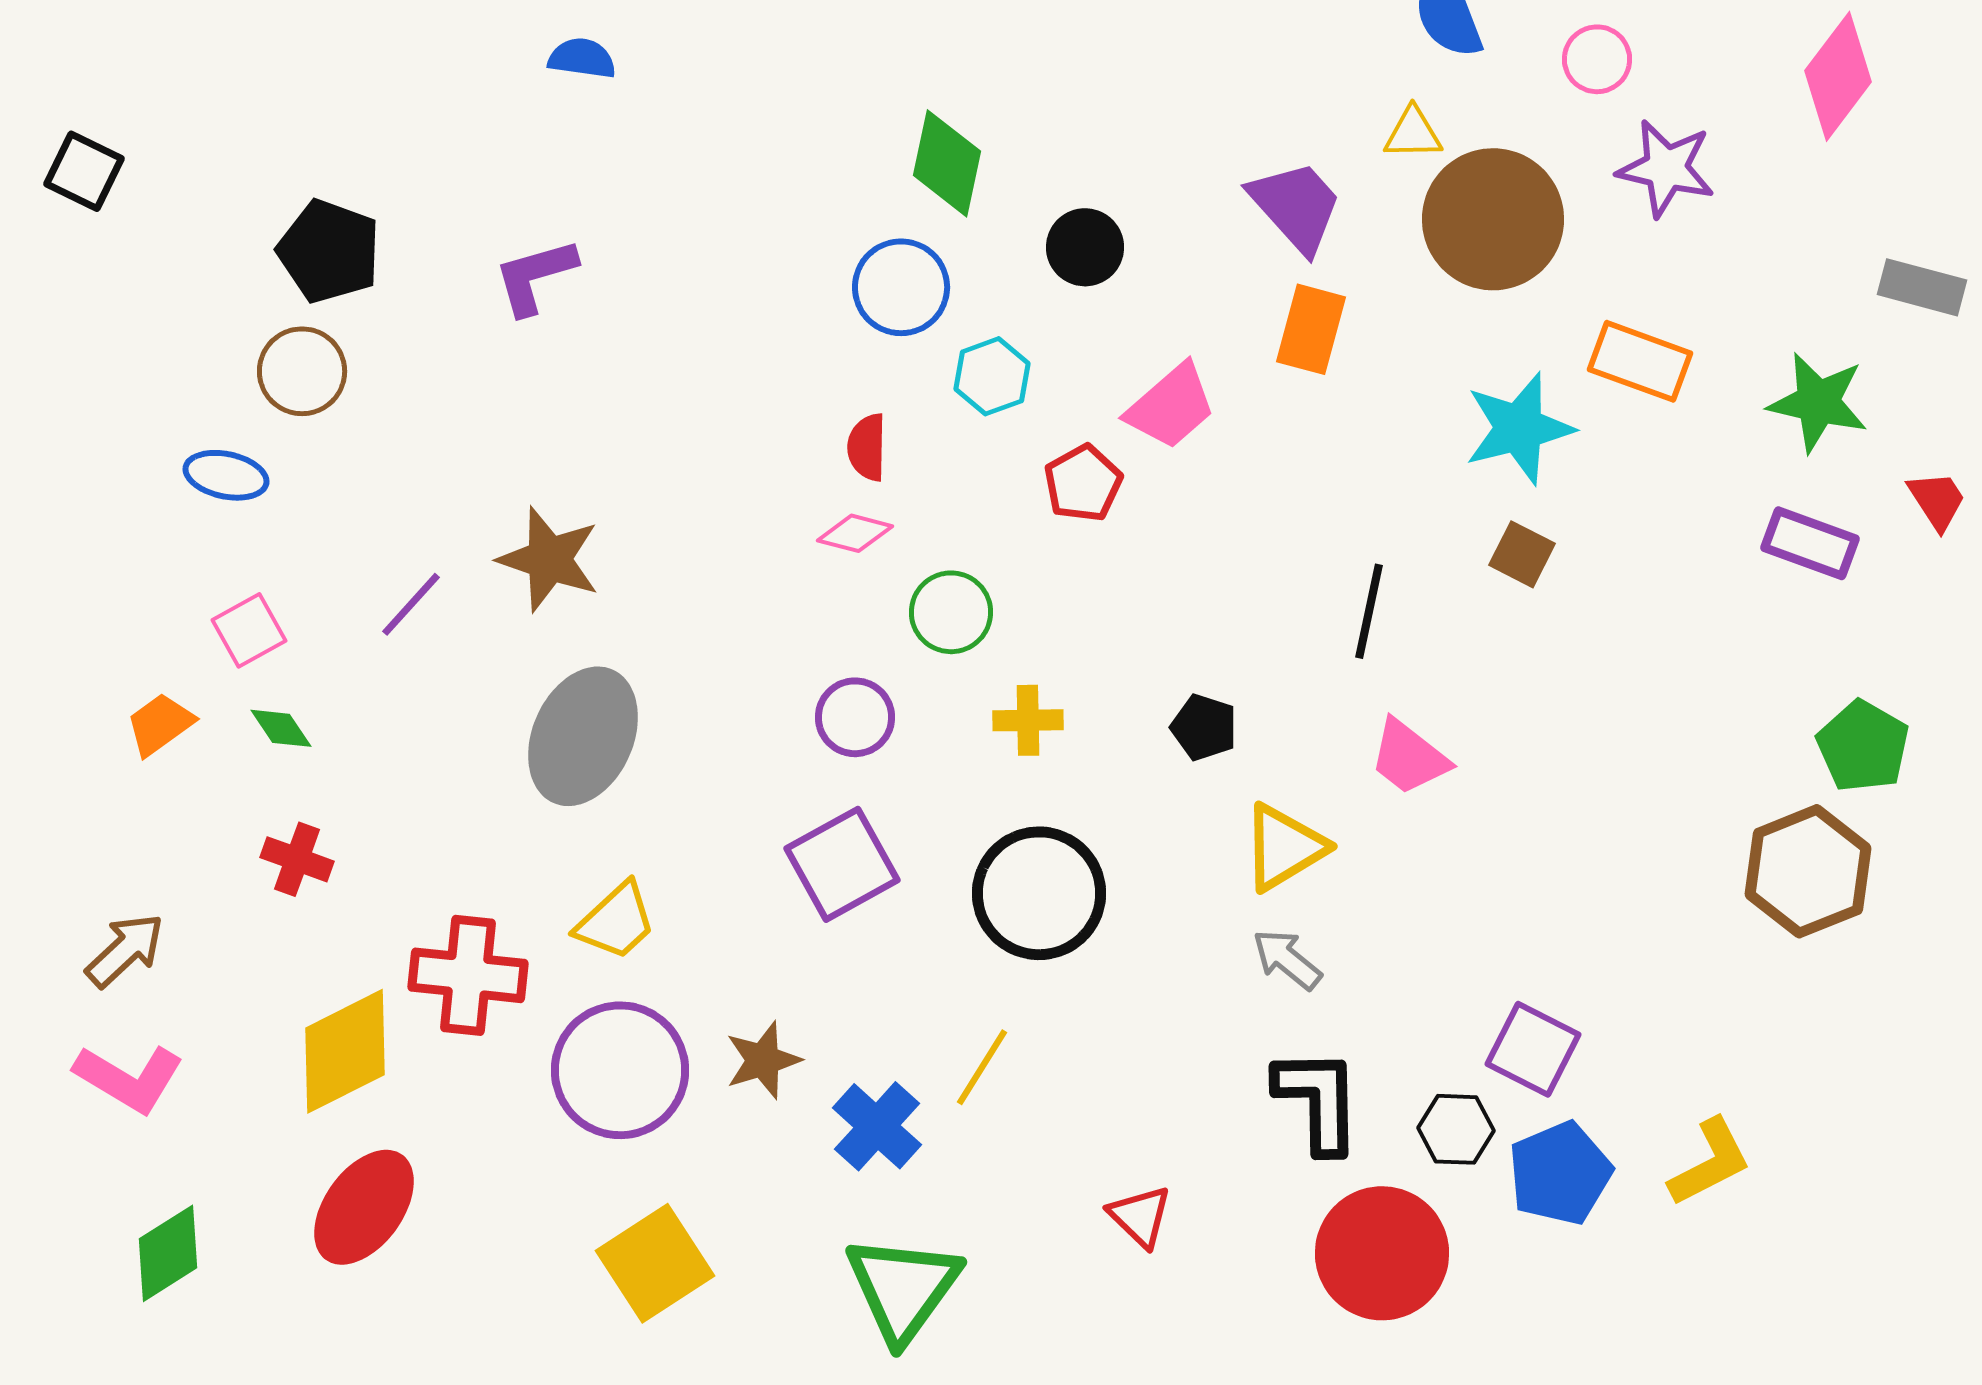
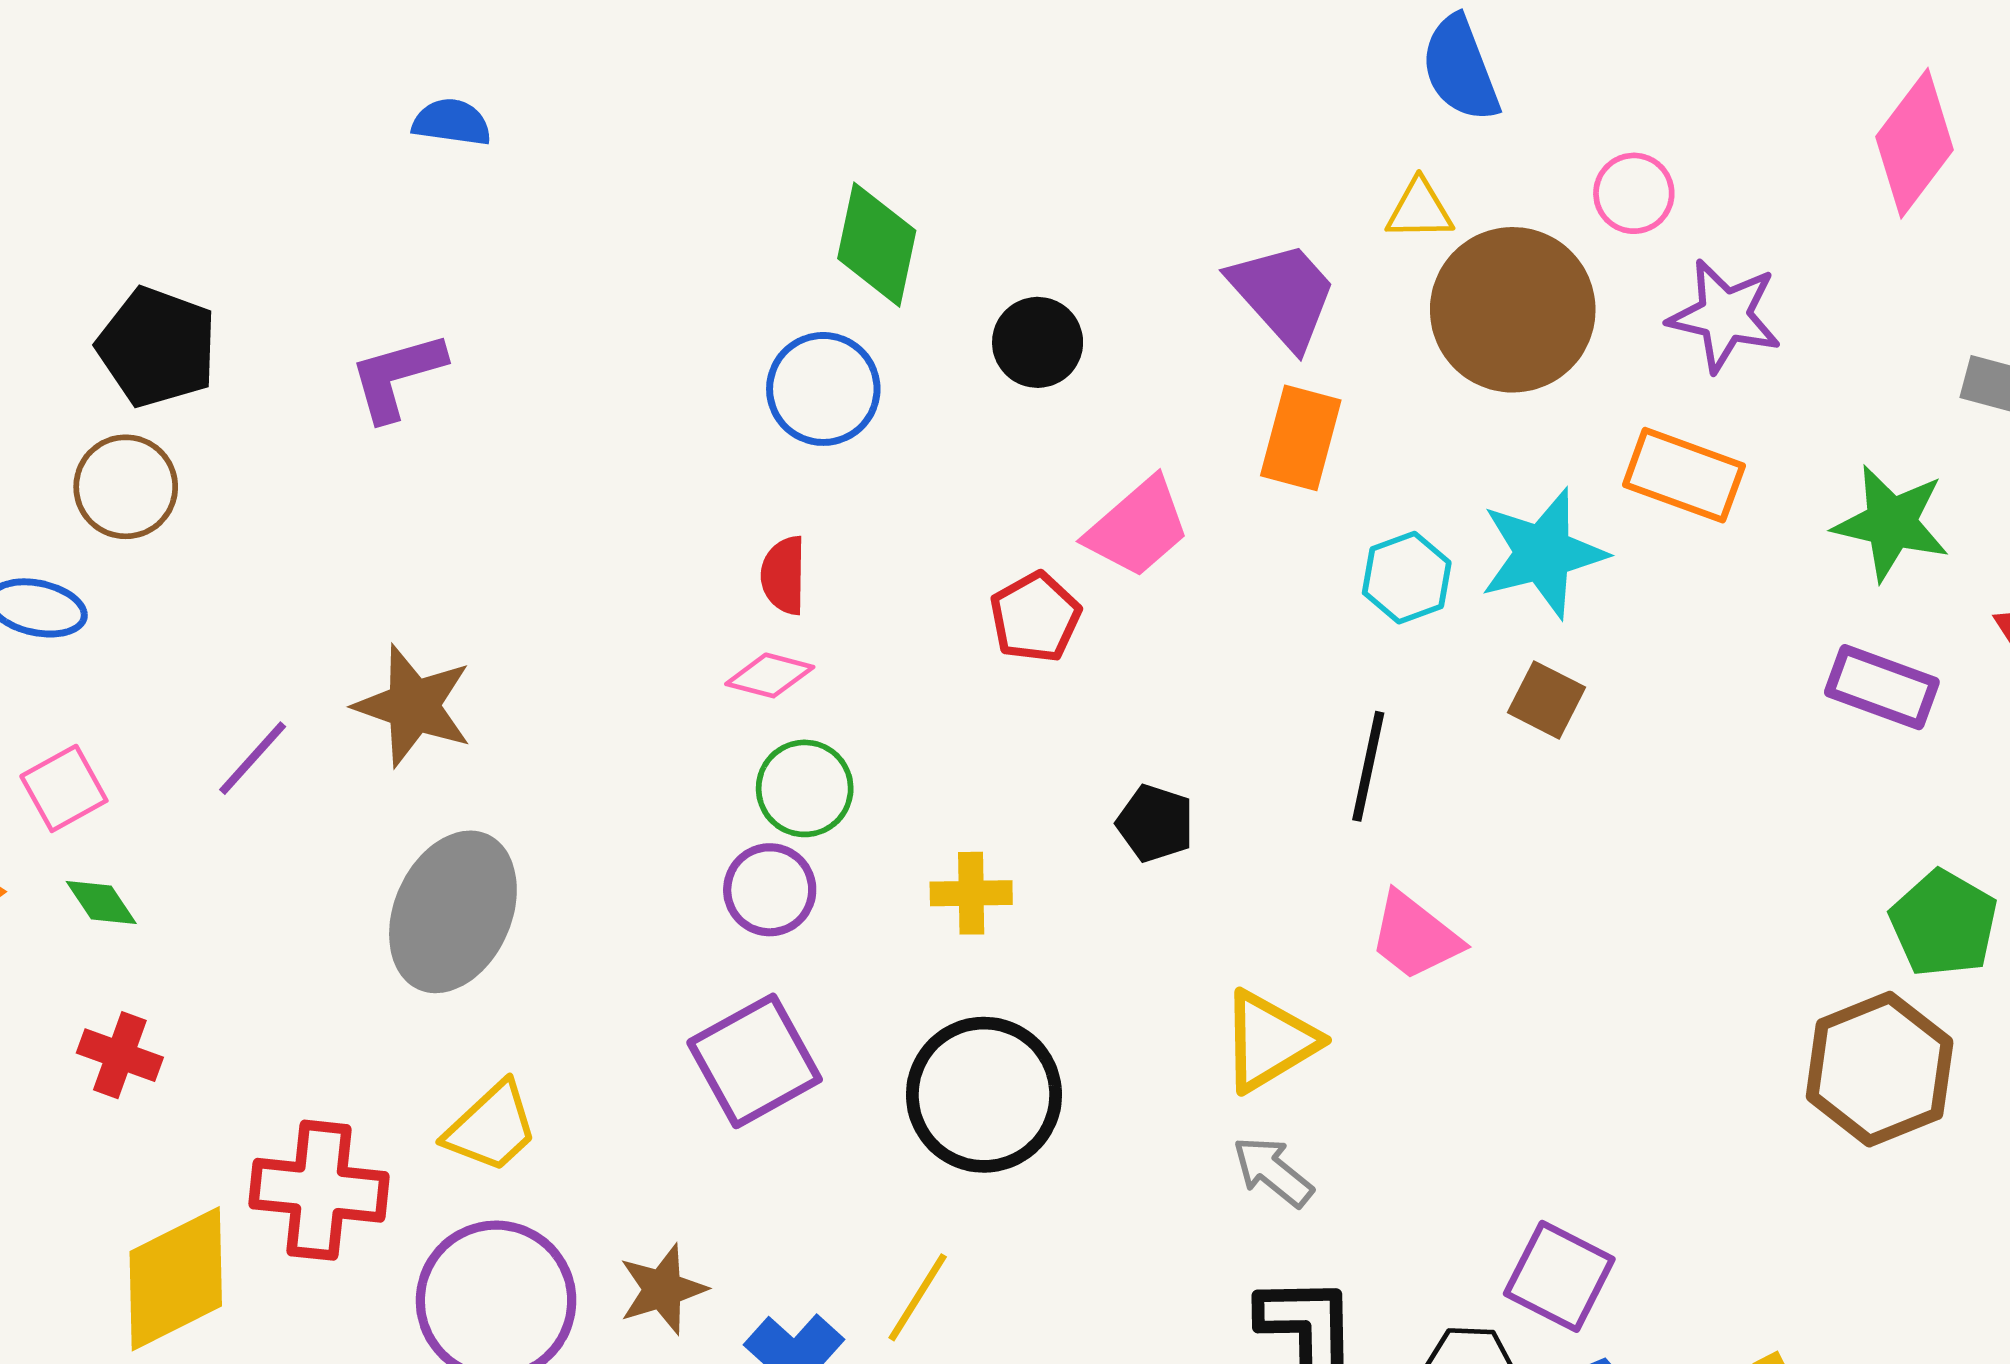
pink circle: (1597, 59) -> (1634, 193), moved
purple star: (1666, 168) -> (1725, 316), moved
cyan hexagon: (992, 376) -> (1407, 578), moved
green circle: (951, 612) -> (805, 788), moved
black pentagon: (1204, 727) -> (1155, 823), moved

